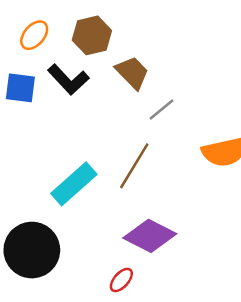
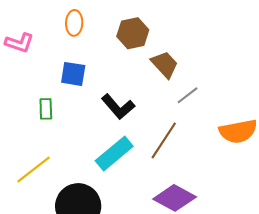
orange ellipse: (34, 35) -> (74, 23), moved, turned -40
black L-shape: (68, 80) -> (118, 107), moved

